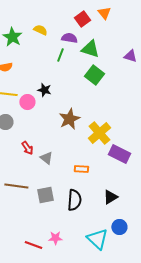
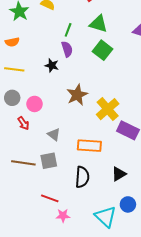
purple semicircle: (69, 38) -> (67, 49), moved, turned 63
pink circle: (27, 102) -> (35, 104), moved
red arrow: (27, 148) -> (23, 123), moved
orange rectangle: (81, 169) -> (89, 146), size x1.6
gray square: (45, 195) -> (49, 161), moved
red line: (33, 245) -> (50, 198), moved

